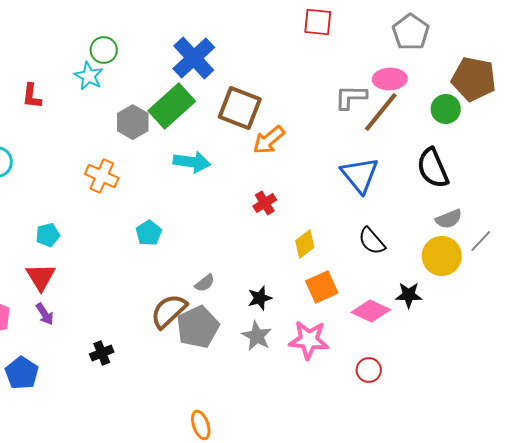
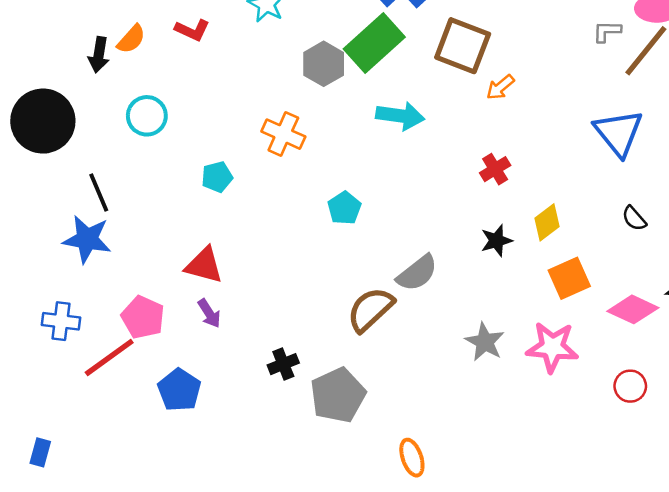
red L-shape: (32, 96) -> (192, 30), turned -72
gray L-shape: (351, 97) -> (607, 31), size x0.7
orange arrow: (269, 140) -> (500, 87), size x0.7
cyan pentagon: (48, 235) -> (217, 177), moved
black semicircle: (372, 241) -> (634, 218), size x0.7
red triangle: (41, 277) -> (204, 265), turned -44
gray semicircle: (205, 283) -> (417, 273), size x1.6
black star: (260, 298) -> (496, 241), moved
gray pentagon: (198, 327) -> (338, 395), moved

